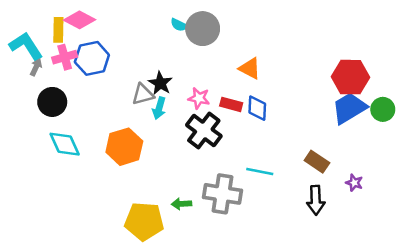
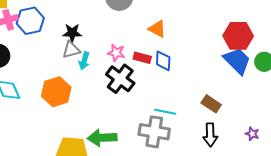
black star: (160, 83) -> (72, 33), moved, turned -30
blue trapezoid: (349, 108) -> (237, 61), turned 76
purple star: (354, 183) -> (252, 134), moved
gray cross: (222, 194) -> (154, 132), moved
green arrow: (181, 204) -> (102, 138), size x1.8

